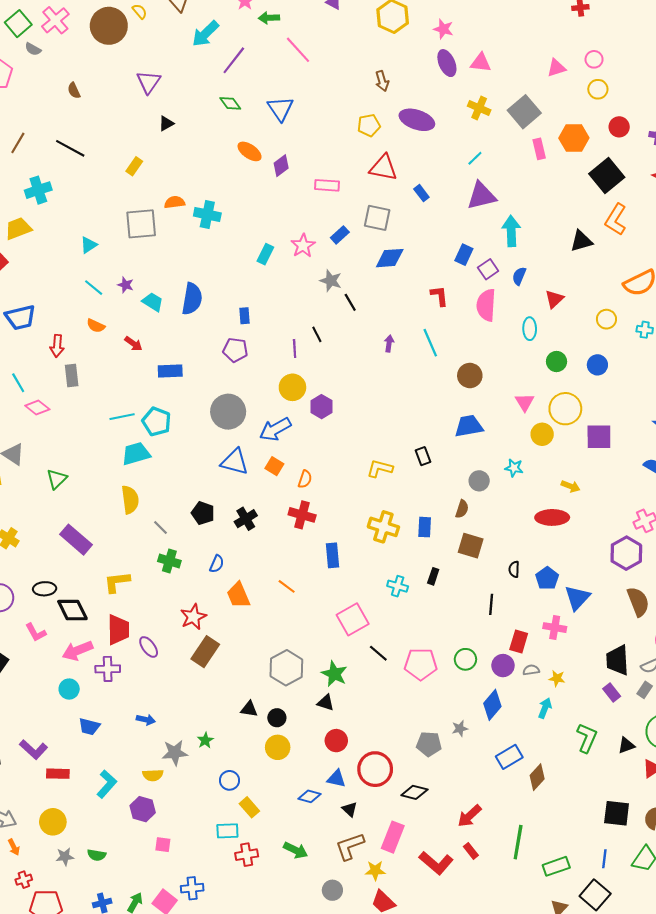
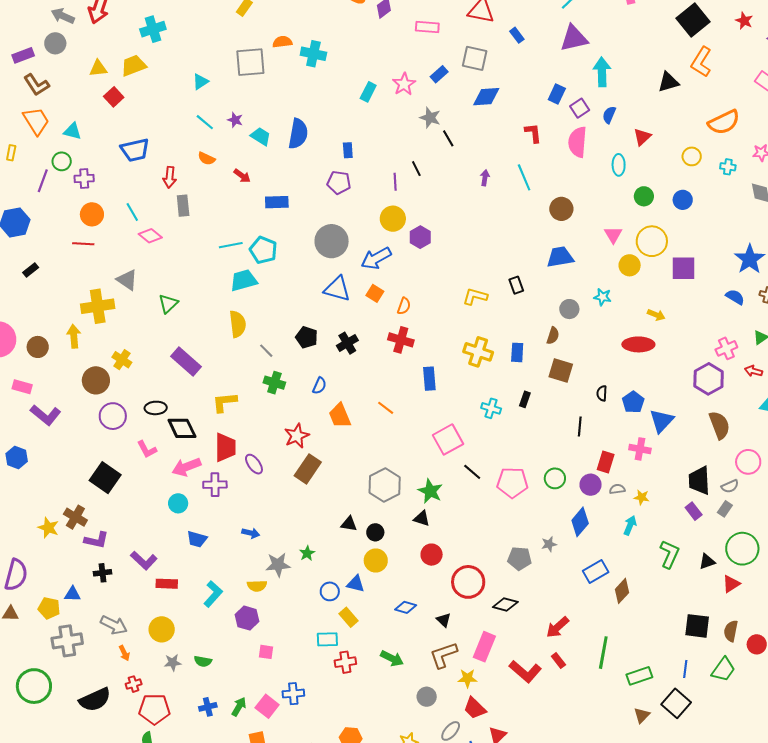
blue triangle: (336, 779) -> (356, 584), moved

